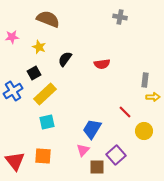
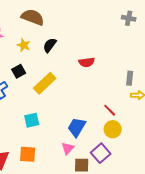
gray cross: (120, 17) -> (129, 18), moved
black semicircle: (65, 59) -> (50, 45), moved
yellow rectangle: (45, 94) -> (45, 83), moved
yellow circle: (144, 131) -> (113, 129), moved

